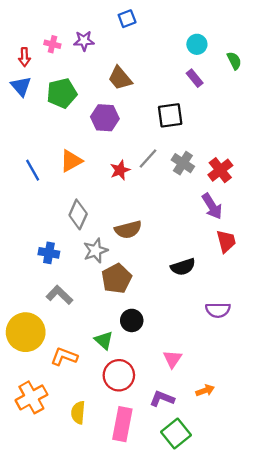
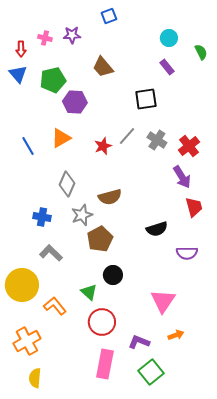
purple hexagon: (105, 118) -> (75, 102), moved
purple semicircle: (218, 310) -> (187, 253), moved
orange L-shape: (64, 357) -> (55, 306), turned 30
pink triangle: (172, 359) -> (163, 301), moved, size x1.5
yellow semicircle: (78, 413) -> (35, 378), moved

